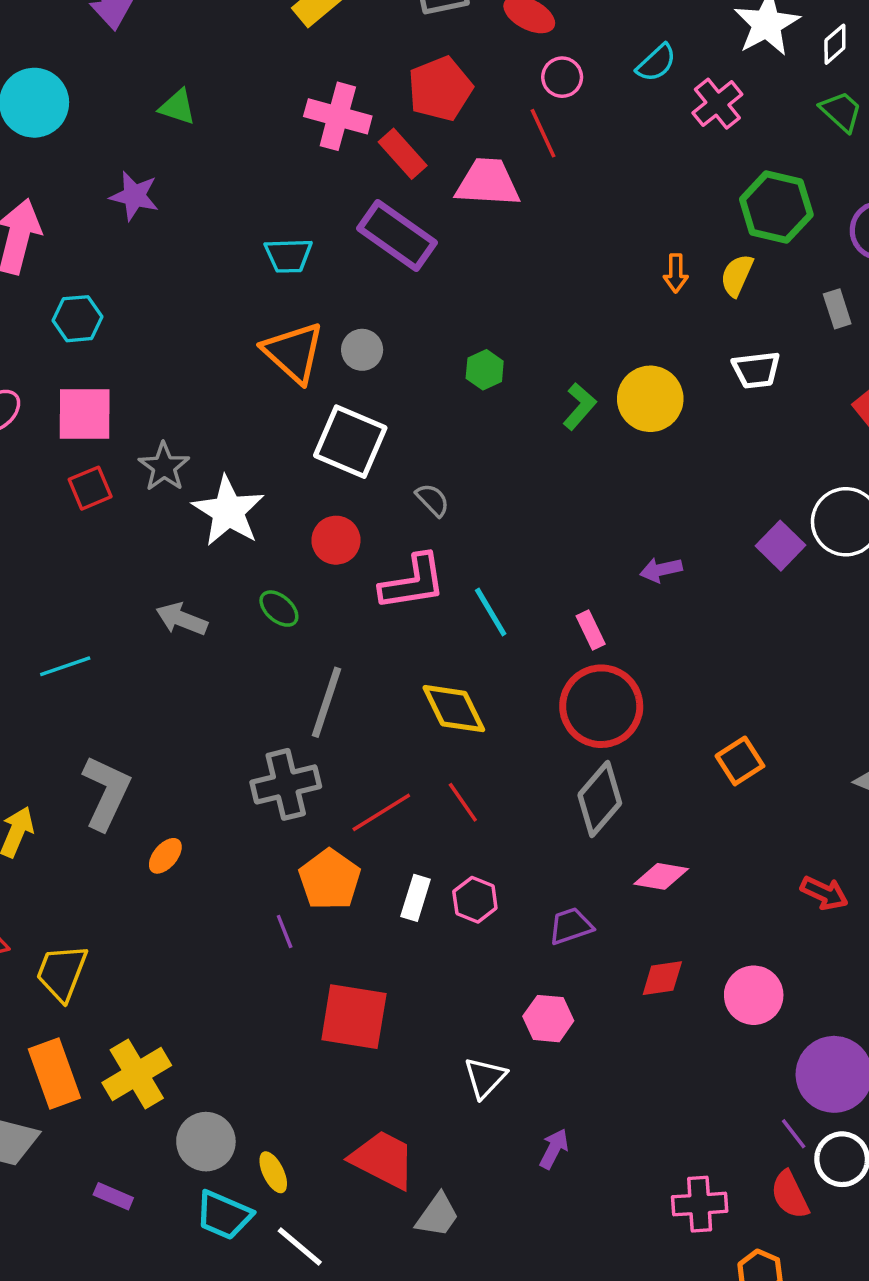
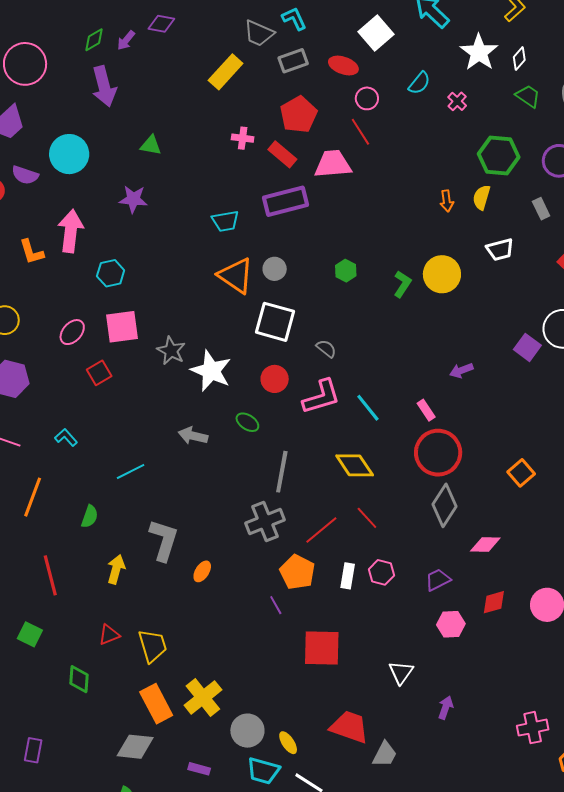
pink cross: (717, 104) -> (457, 101), size x0.7
pink cross: (338, 116) -> (243, 138), size x0.6
purple rectangle: (397, 236) -> (285, 201), turned -42
red square: (90, 488) -> (99, 373), moved
yellow trapezoid: (62, 973) -> (153, 646), turned 150
pink hexagon: (548, 1019) -> (451, 624), moved

